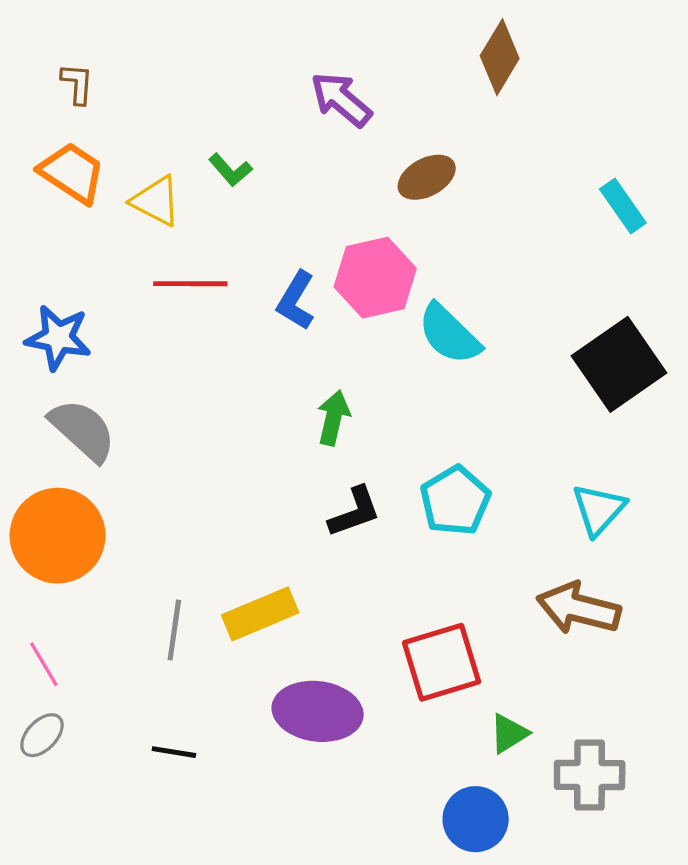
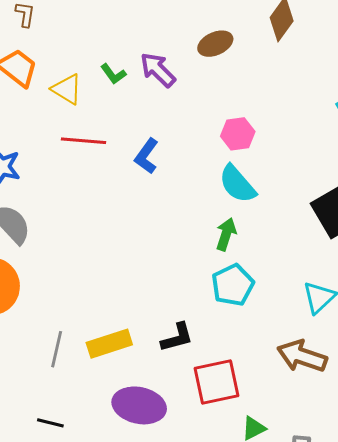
purple arrow: (341, 99) -> (158, 70), moved
brown ellipse: (427, 177) -> (215, 44), moved
pink hexagon: (375, 278) -> (238, 134), moved, size x0.7
green arrow: (333, 418) -> (226, 234), moved
black L-shape: (355, 512) -> (177, 337), moved

